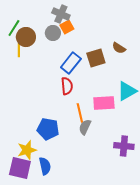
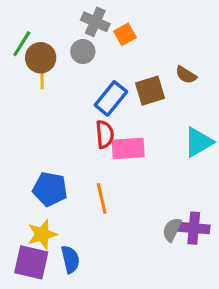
orange square: (67, 27) -> (125, 34), moved
yellow line: (19, 50) -> (42, 78), moved
pink rectangle: (104, 103) -> (128, 148), moved
orange line: (80, 113) -> (102, 198), moved
gray semicircle: (85, 127) -> (172, 230), moved
blue pentagon: (48, 129) -> (50, 189), moved

